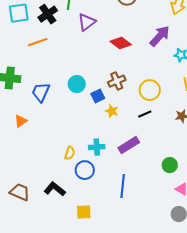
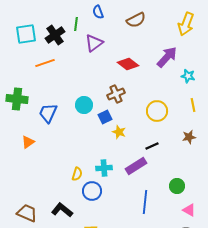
brown cross: (117, 81) -> (116, 94), moved
black line: (145, 114) -> (152, 146), moved
blue line: (123, 186) -> (145, 202), moved

